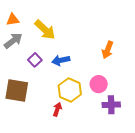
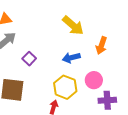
yellow arrow: (45, 30) -> (73, 25), moved
blue arrow: (61, 60) -> (71, 58), moved

